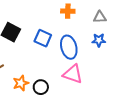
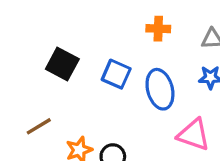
pink triangle: (73, 74) -> (194, 135), moved

